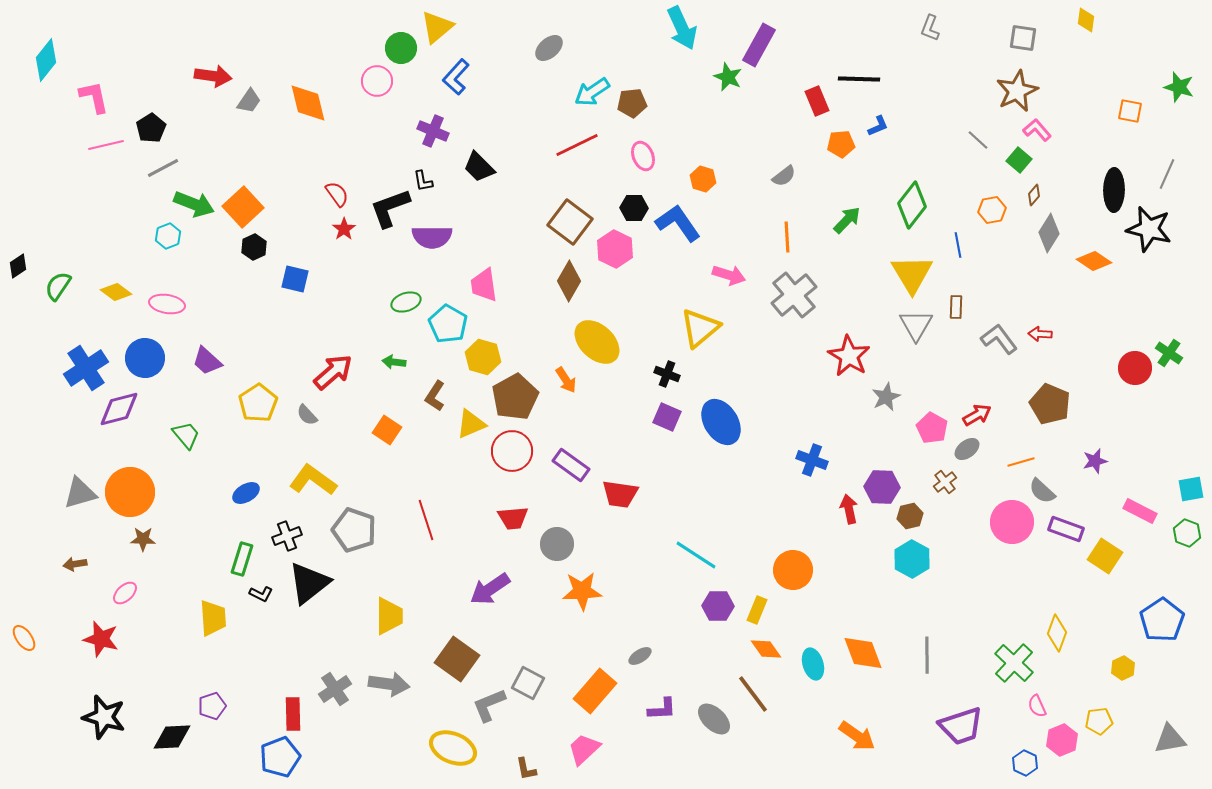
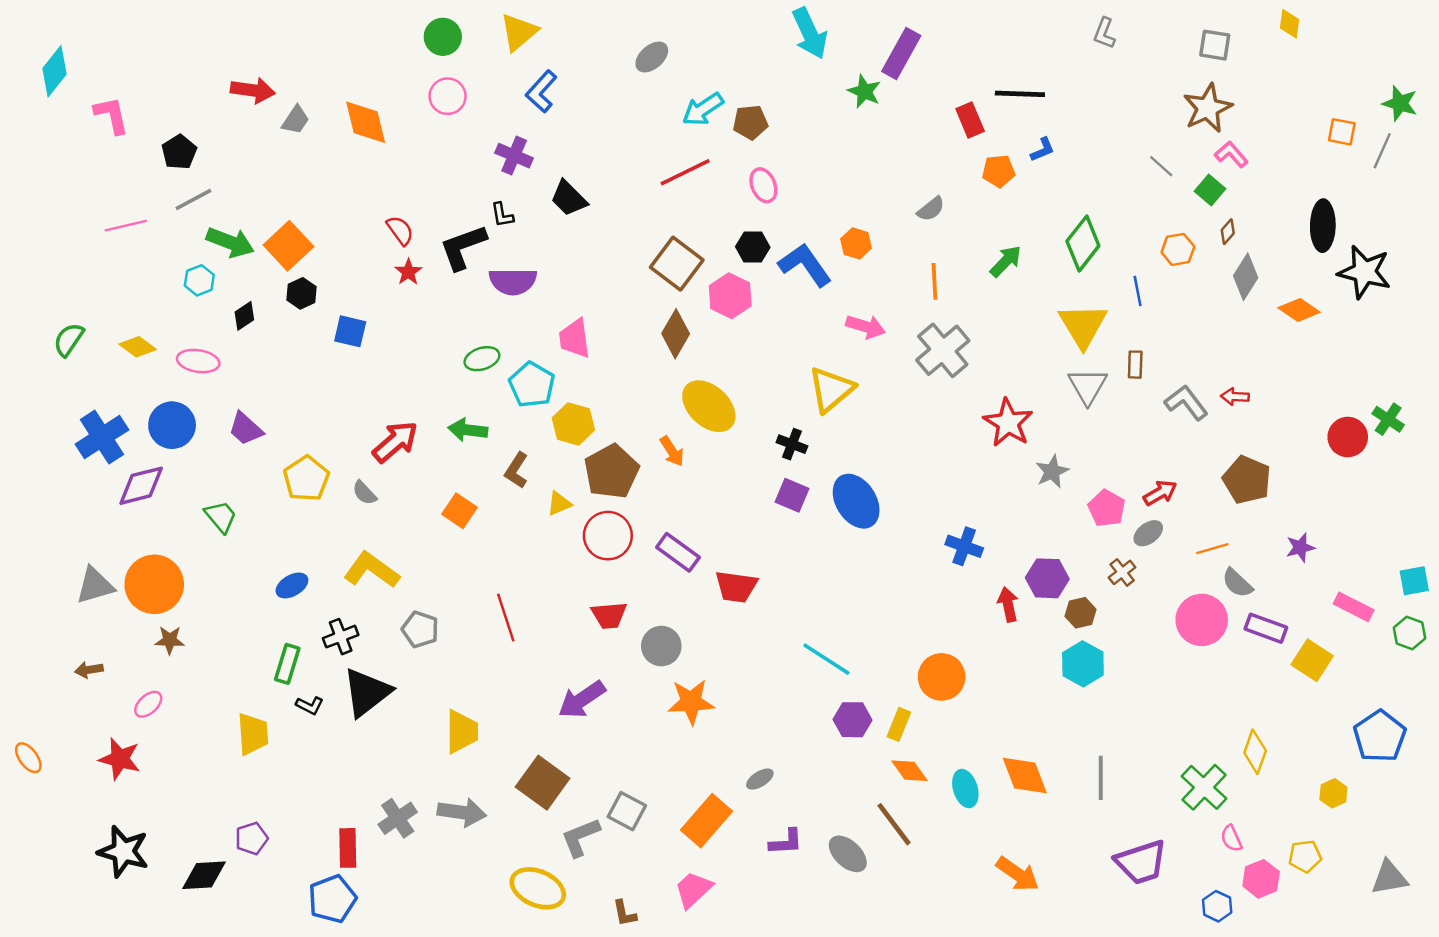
green circle: (401, 48) -> (443, 37), moved
pink line: (106, 145) -> (126, 226), moved
gray line: (1167, 174) -> (1382, 151), moved
orange hexagon: (703, 179) -> (856, 243), moved
black diamond: (18, 266) -> (244, 316), moved
green arrow: (394, 362) -> (468, 430), size x1.4
yellow triangle: (471, 424) -> (559, 504), size x0.7
gray pentagon: (354, 530) -> (420, 629), size x0.7

